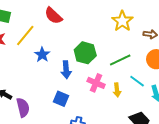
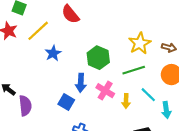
yellow star: (122, 21) -> (140, 43), moved
blue arrow: (66, 70) -> (81, 83), moved

